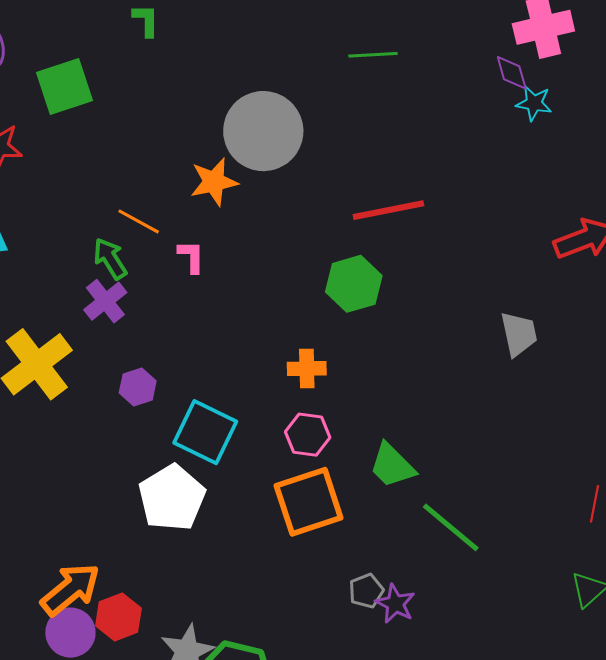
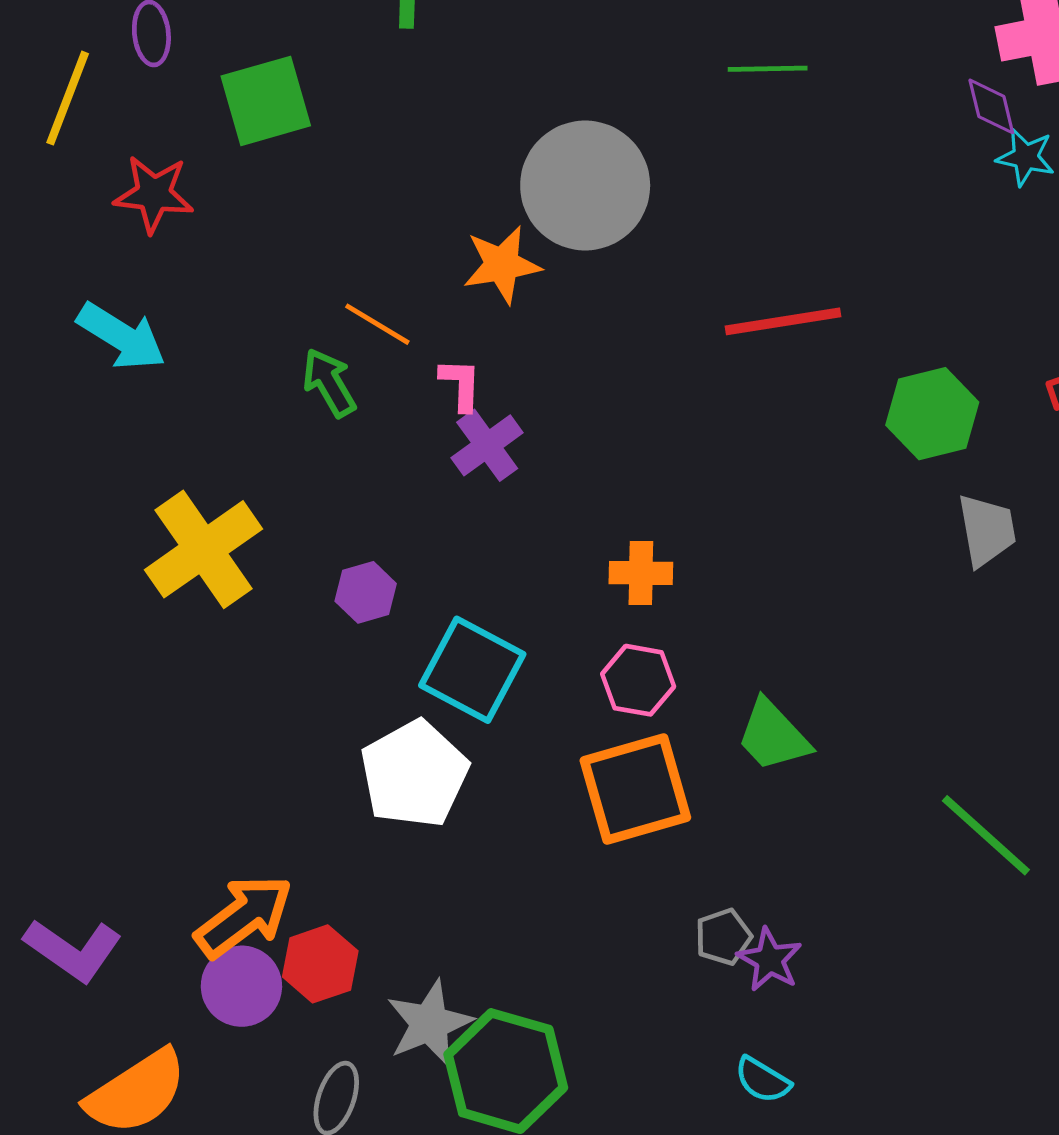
green hexagon: (354, 284) -> (932, 414), moved
purple cross: (105, 301) -> (487, 445), moved
green line: (451, 527) -> (986, 835), moved

